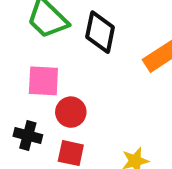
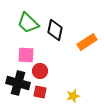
black cross: (28, 135) -> (18, 83), size x1.6

